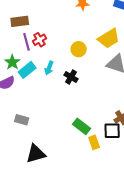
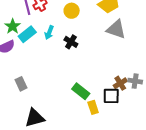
yellow circle: (79, 49) -> (72, 11), moved
gray rectangle: (22, 120) -> (21, 84), turned 48

